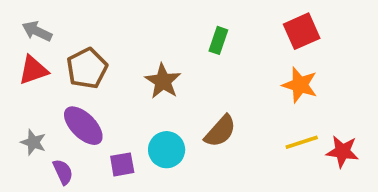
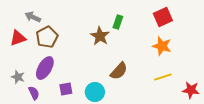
gray arrow: (37, 31) -> (33, 17), moved
brown star: (163, 81) -> (100, 36), moved
purple ellipse: (83, 126) -> (45, 68), turned 75
cyan circle: (167, 150) -> (95, 92), moved
red star: (342, 152) -> (191, 90), moved

